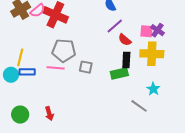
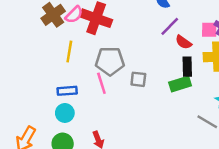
yellow line: (20, 57) -> (69, 52), moved
pink line: (56, 68) -> (101, 83), turned 72
cyan circle: (11, 75) -> (65, 113), moved

